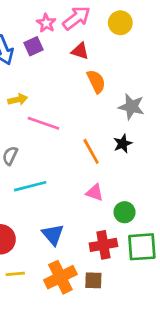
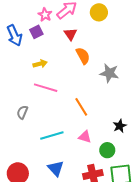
red triangle: (80, 51) -> (70, 34), turned 40
yellow arrow: (18, 100) -> (40, 64), moved
black star: (123, 144) -> (120, 126), moved
cyan line: (30, 186) -> (52, 136), moved

